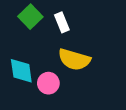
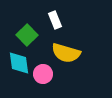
green square: (30, 17) -> (27, 35), moved

